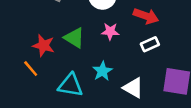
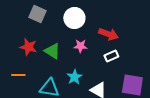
red star: (44, 45) -> (28, 47), moved
orange line: (31, 69) -> (18, 75), turned -48

